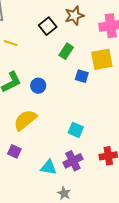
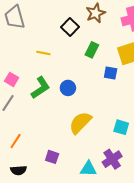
yellow line: (11, 43) -> (43, 53), moved
yellow semicircle: (25, 120) -> (80, 123), moved
cyan square: (76, 130) -> (121, 127), moved

